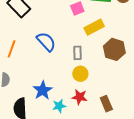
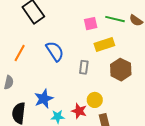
yellow circle: (80, 74) -> (95, 100), moved

